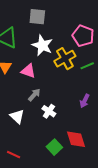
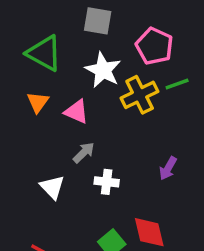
pink pentagon: (83, 36) -> (154, 46), moved
green line: (87, 66) -> (177, 84), moved
white cross: (49, 111) -> (107, 182), turned -32

